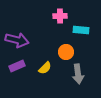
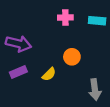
cyan rectangle: (81, 30) -> (97, 21), moved
gray arrow: (78, 74) -> (95, 90), moved

